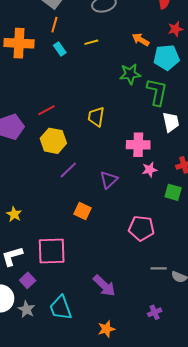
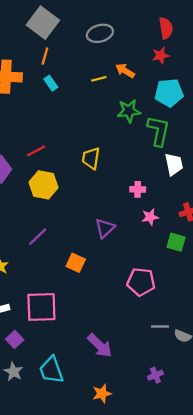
red star: (175, 29) -> (161, 55), moved
orange arrow: (141, 40) -> (125, 71), moved
yellow line: (91, 42) -> (99, 79), moved
pink cross: (138, 145) -> (138, 189), size x0.6
purple line: (68, 170) -> (38, 237), moved

